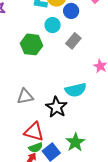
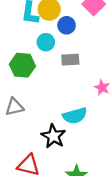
gray rectangle: (73, 41) -> (70, 60), turned 49
gray triangle: (25, 96) -> (14, 107), moved

